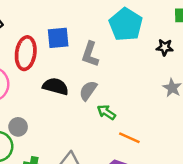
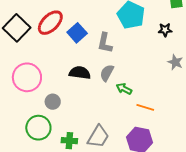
blue square: (58, 38) -> (77, 33), turned -30
red ellipse: (26, 53) -> (50, 23), moved, turned 44
gray circle: (18, 127) -> (53, 102), moved

